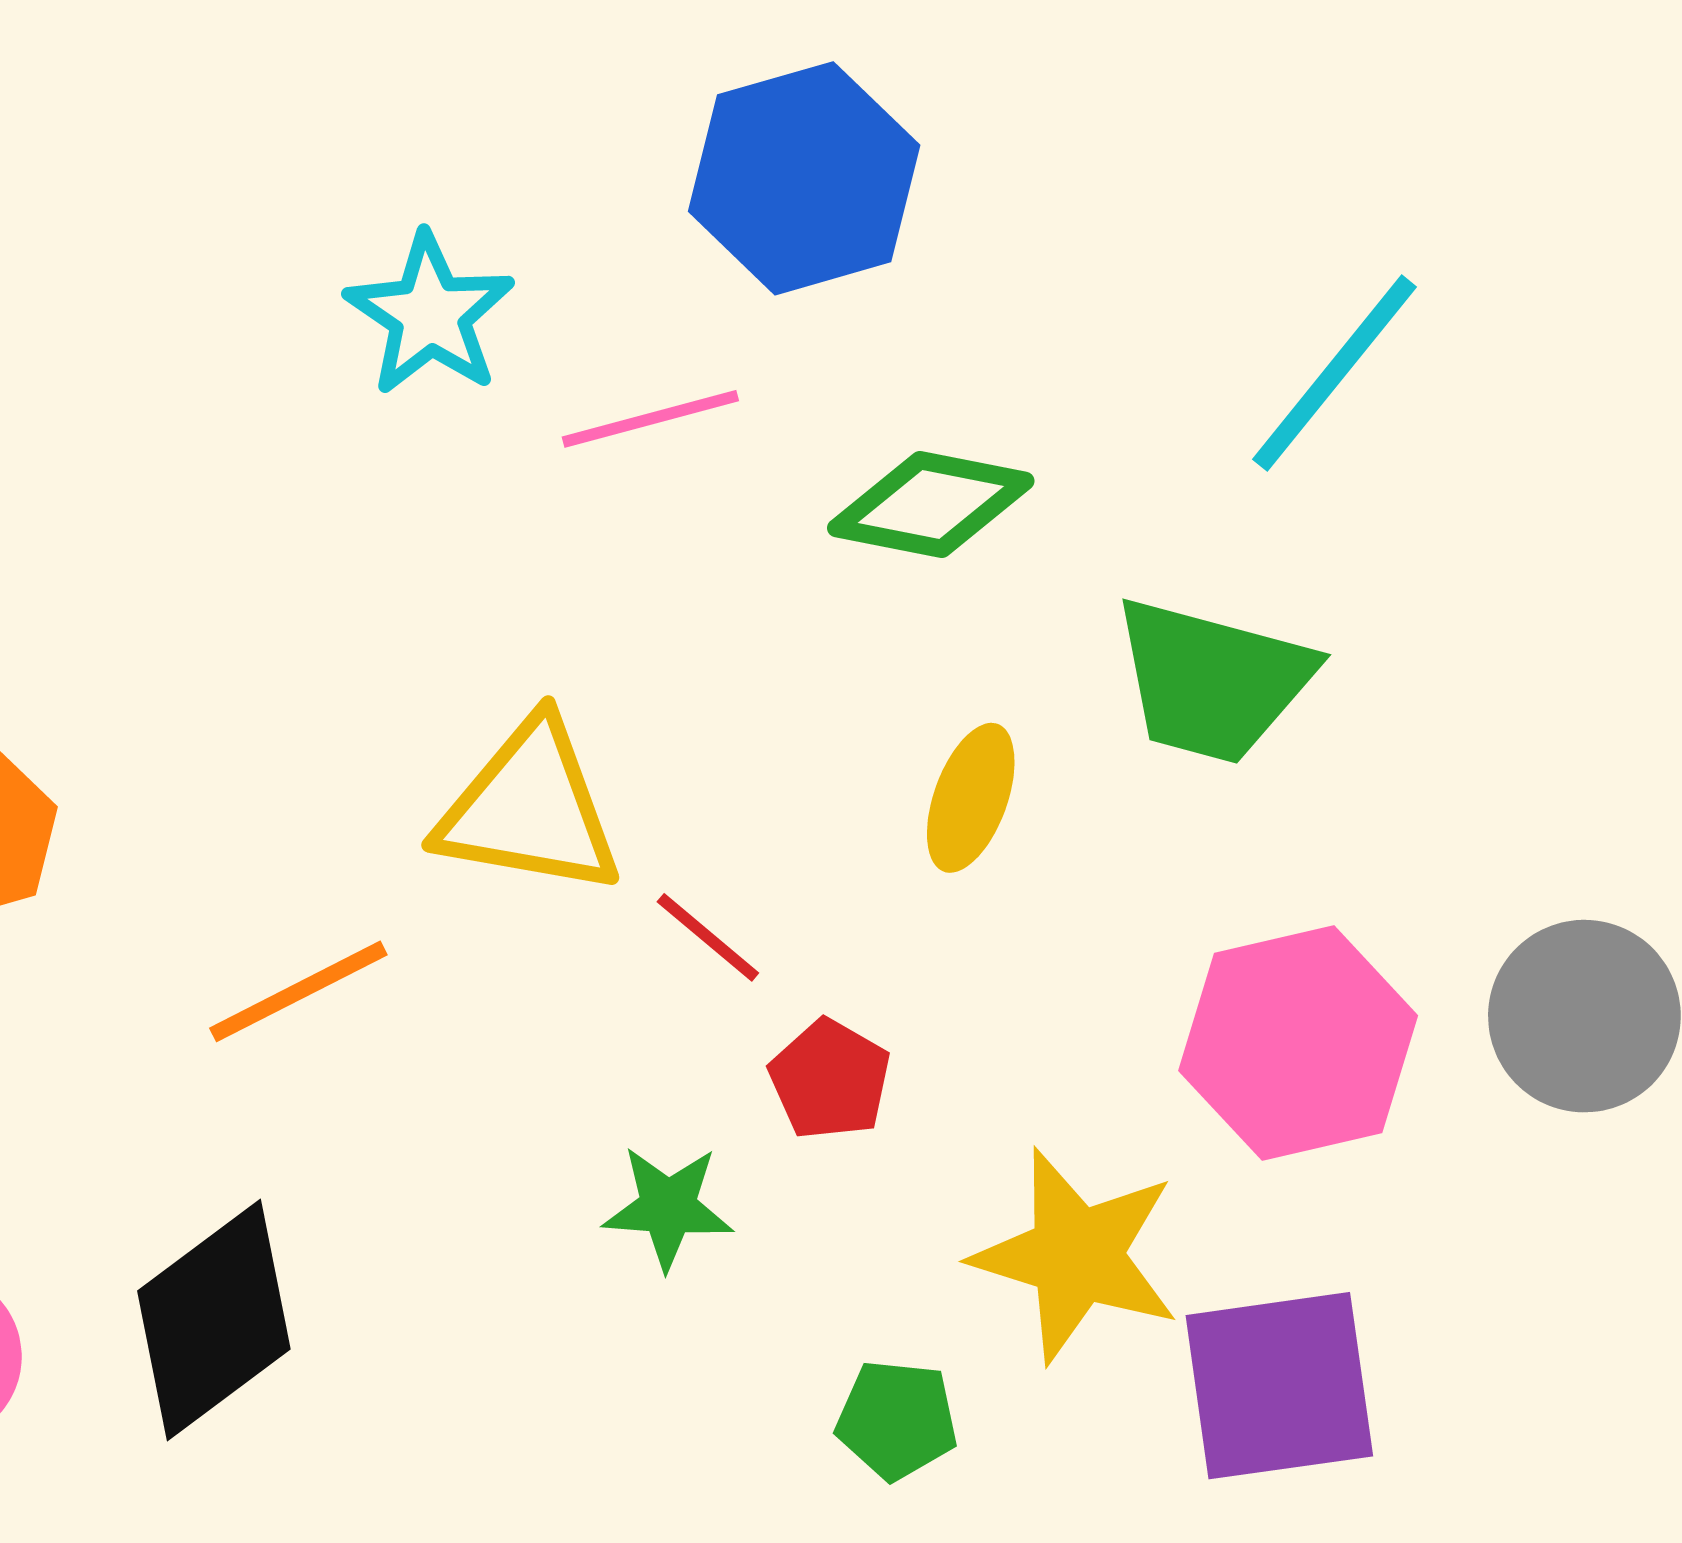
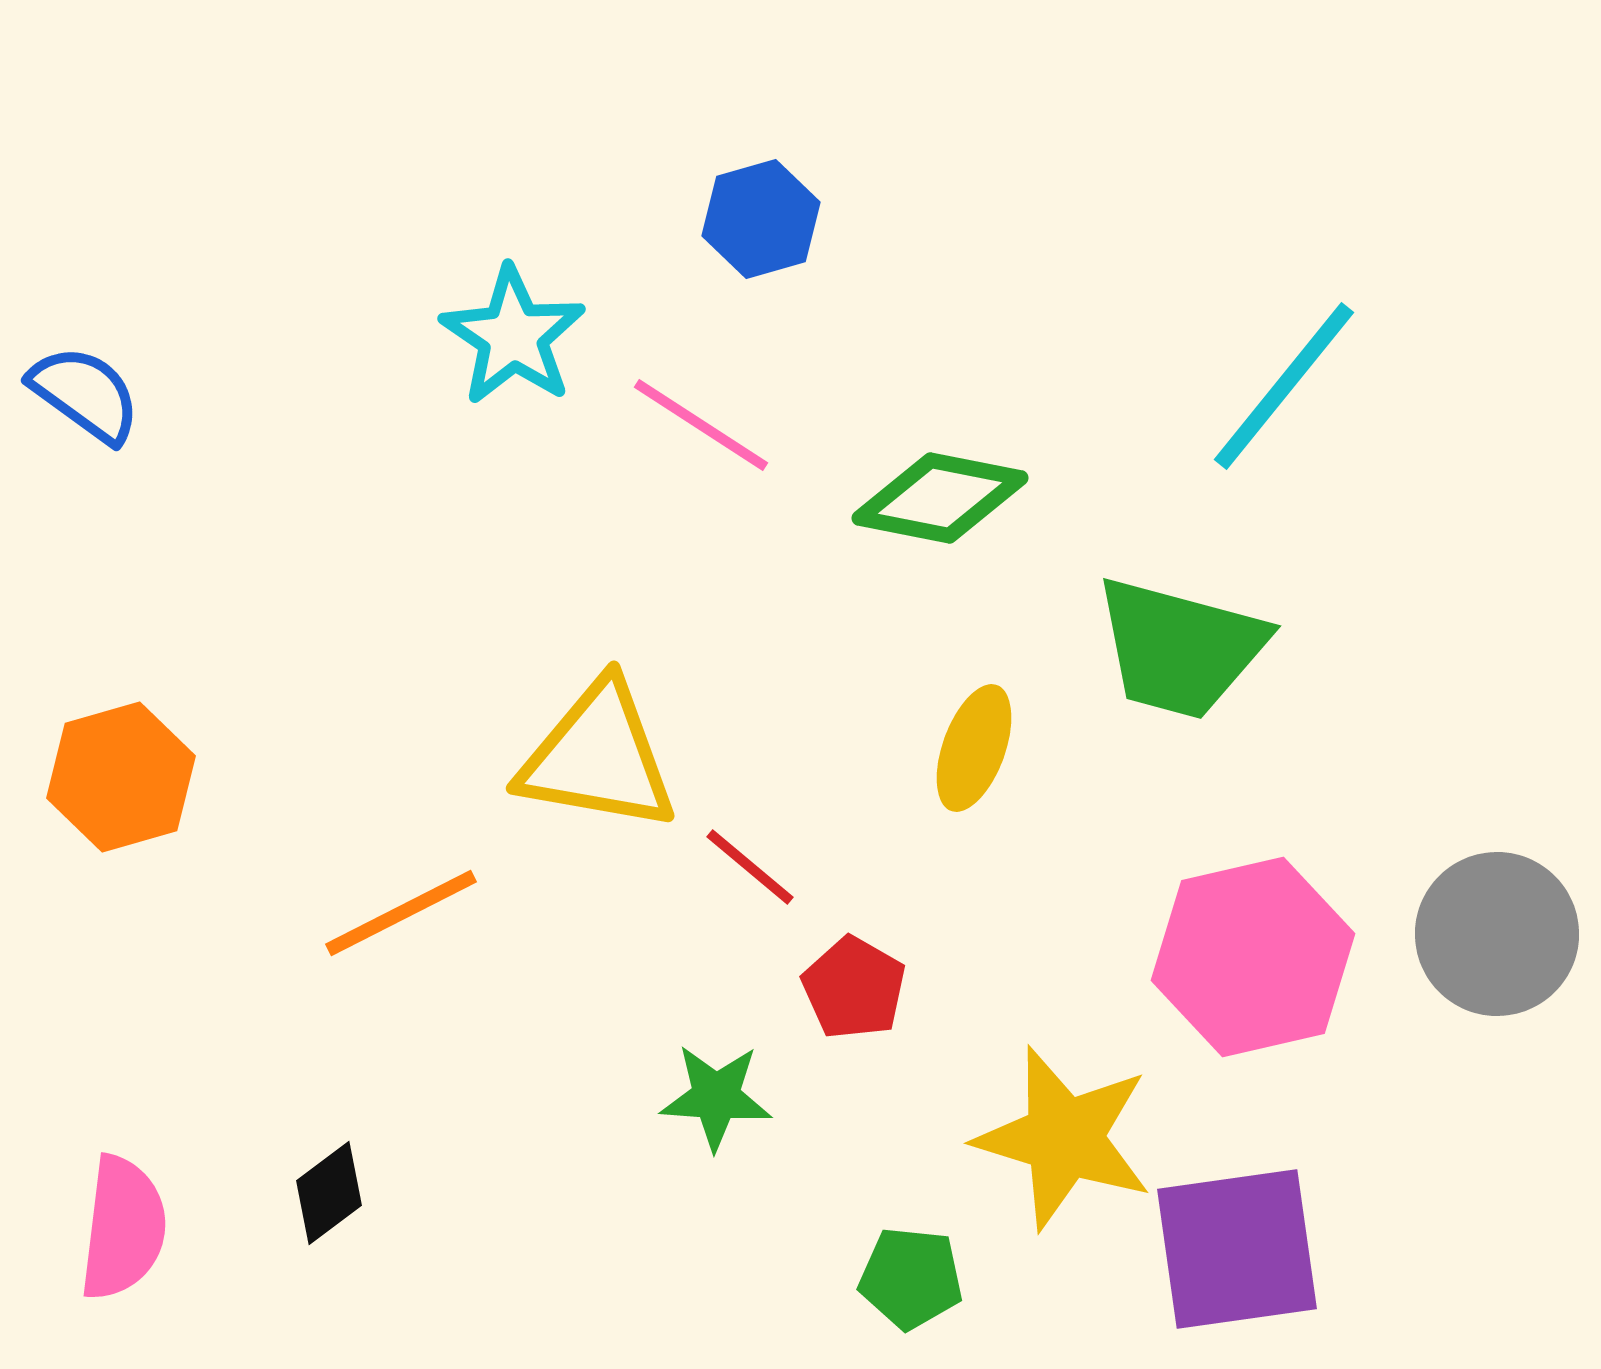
blue hexagon: (804, 178) -> (761, 219), moved, size x0.6
pink line: (650, 419) -> (701, 425), turned 48
black diamond: (214, 1320) -> (329, 1193), size x0.5

